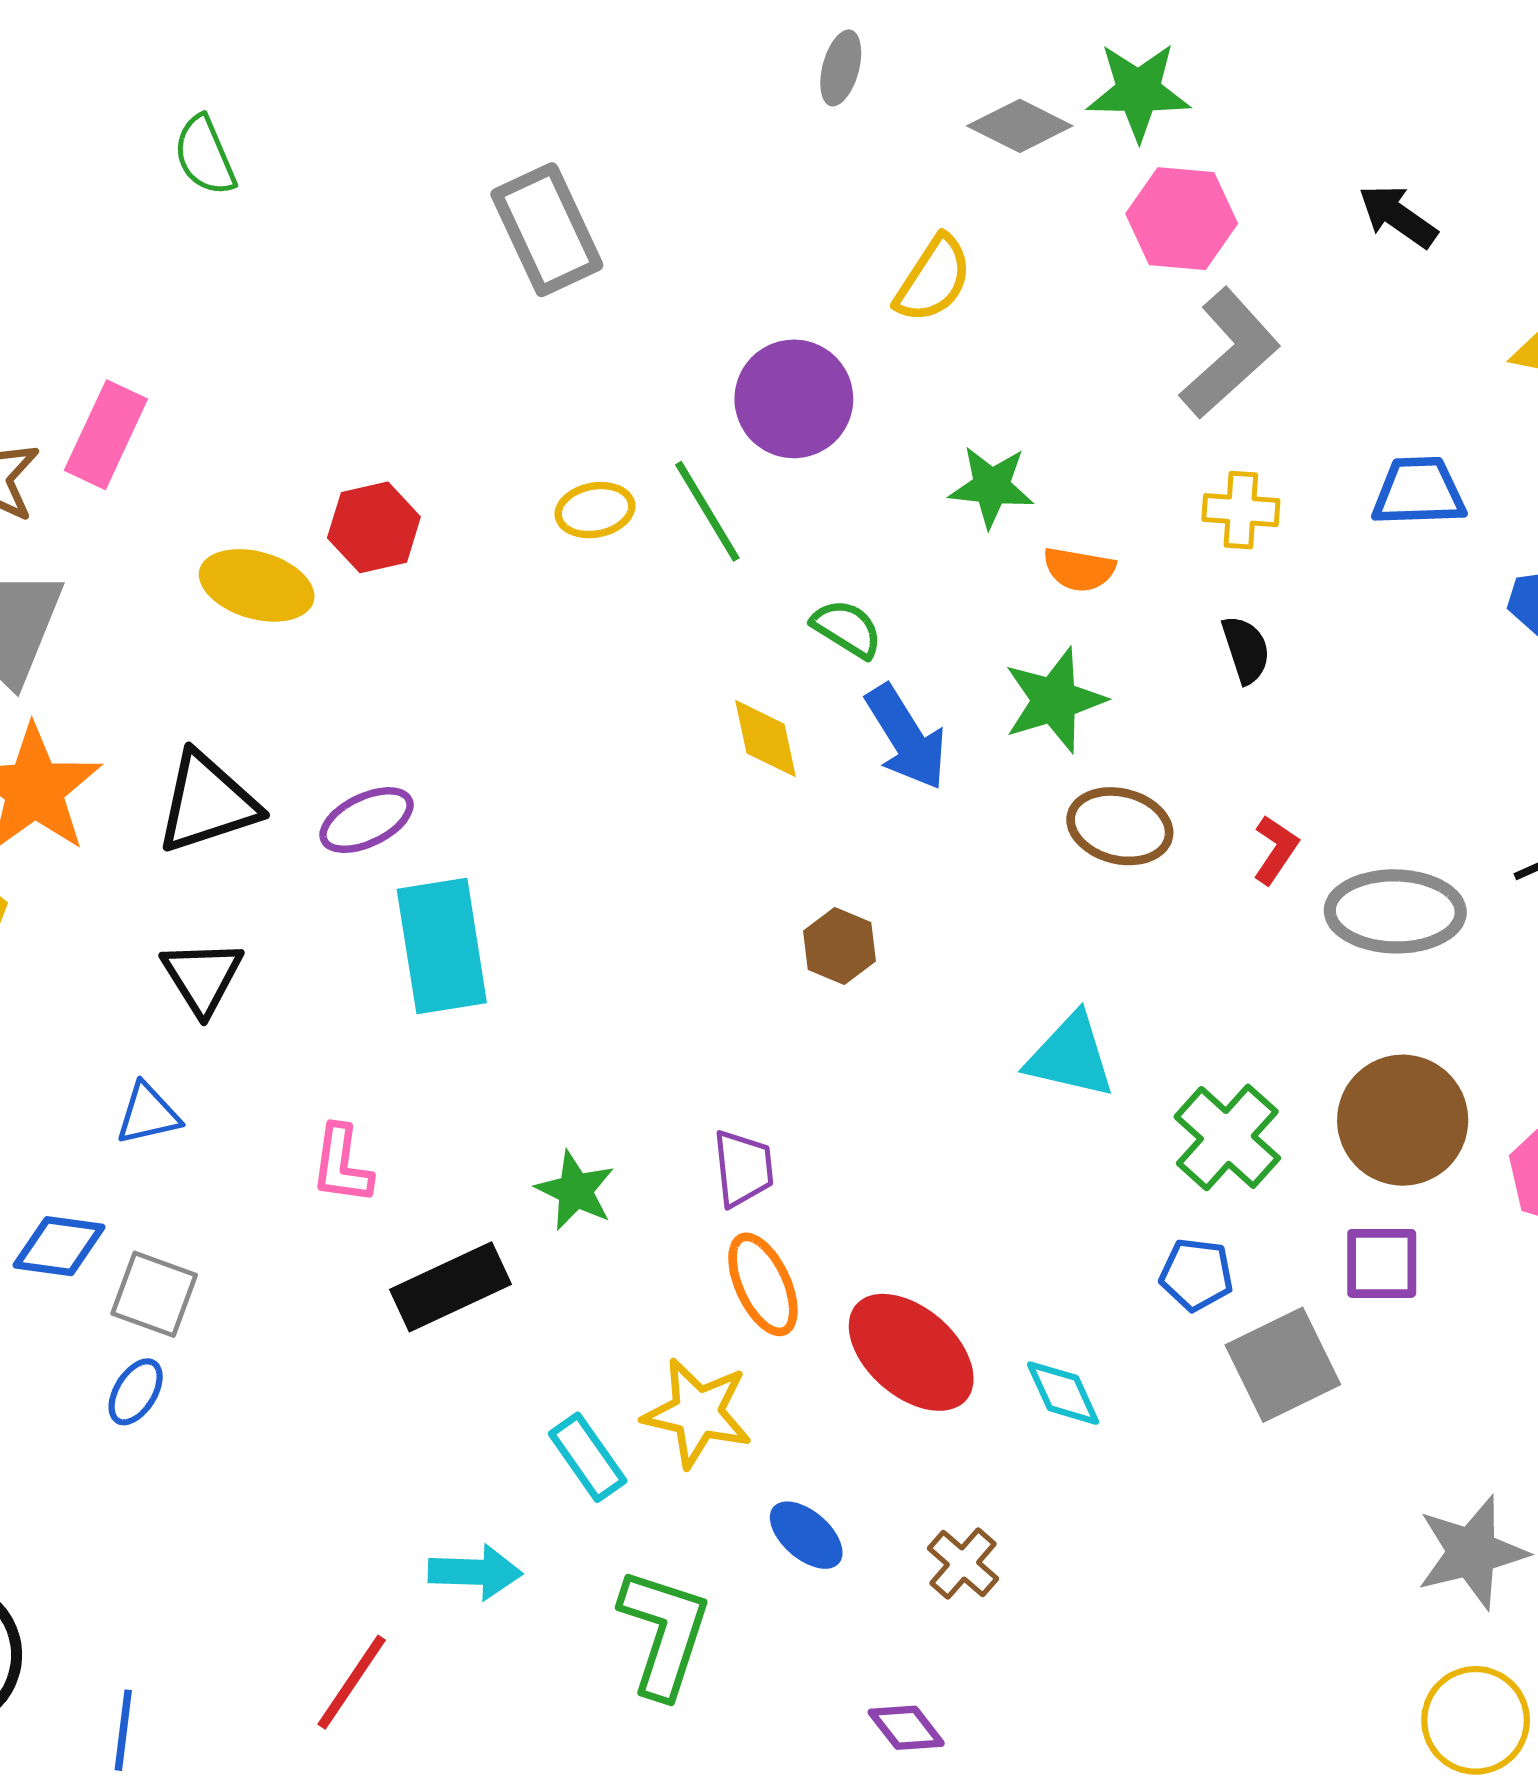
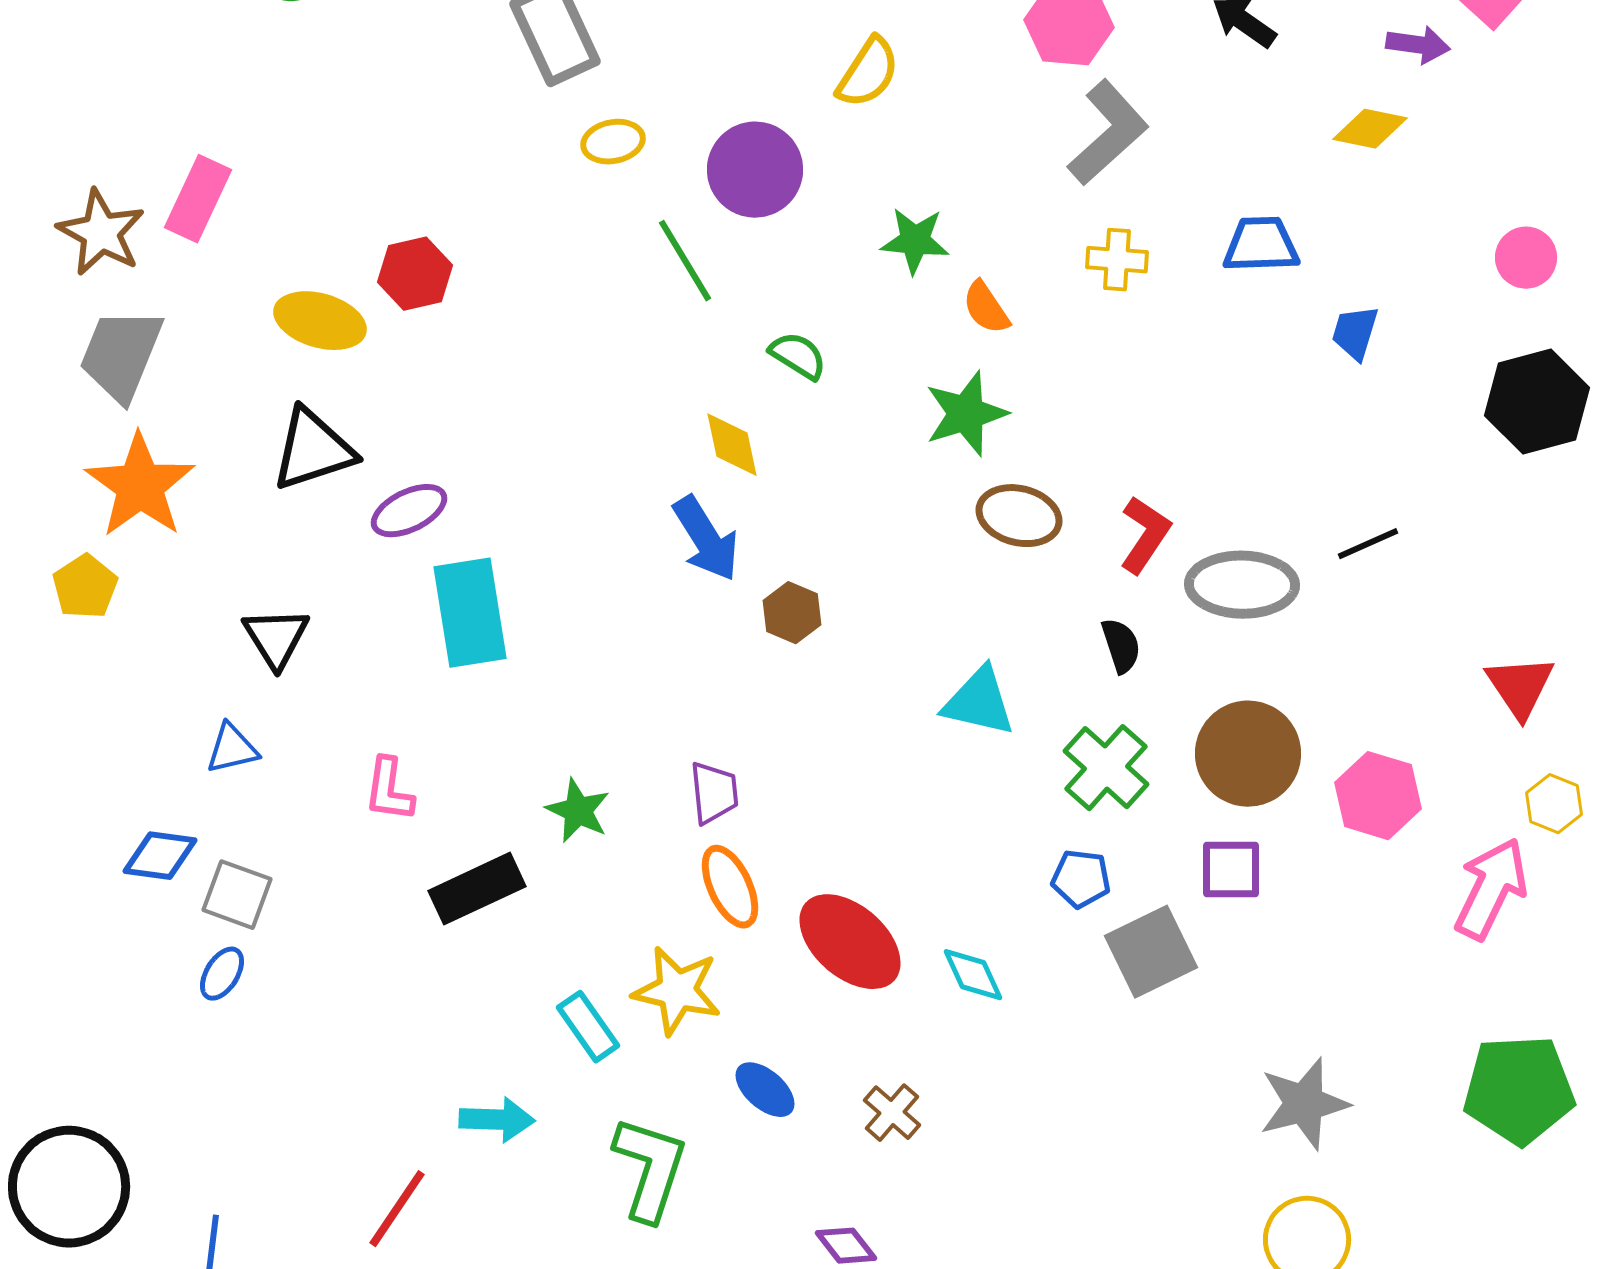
yellow ellipse: (595, 510) -> (613, 142), moved
orange semicircle: (1079, 569) -> (986, 308), turned 46
black semicircle: (1246, 650) -> (1121, 646), moved
blue arrow: (906, 737) -> (706, 539), moved
black triangle: (207, 803) -> (313, 450), moved
red L-shape: (1275, 850) -> (1145, 535), size x1.4

